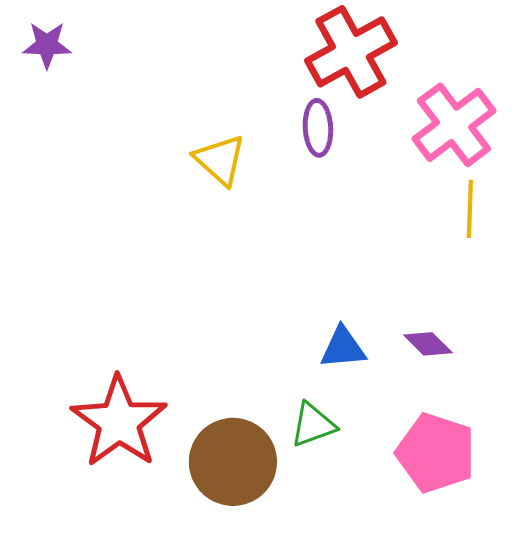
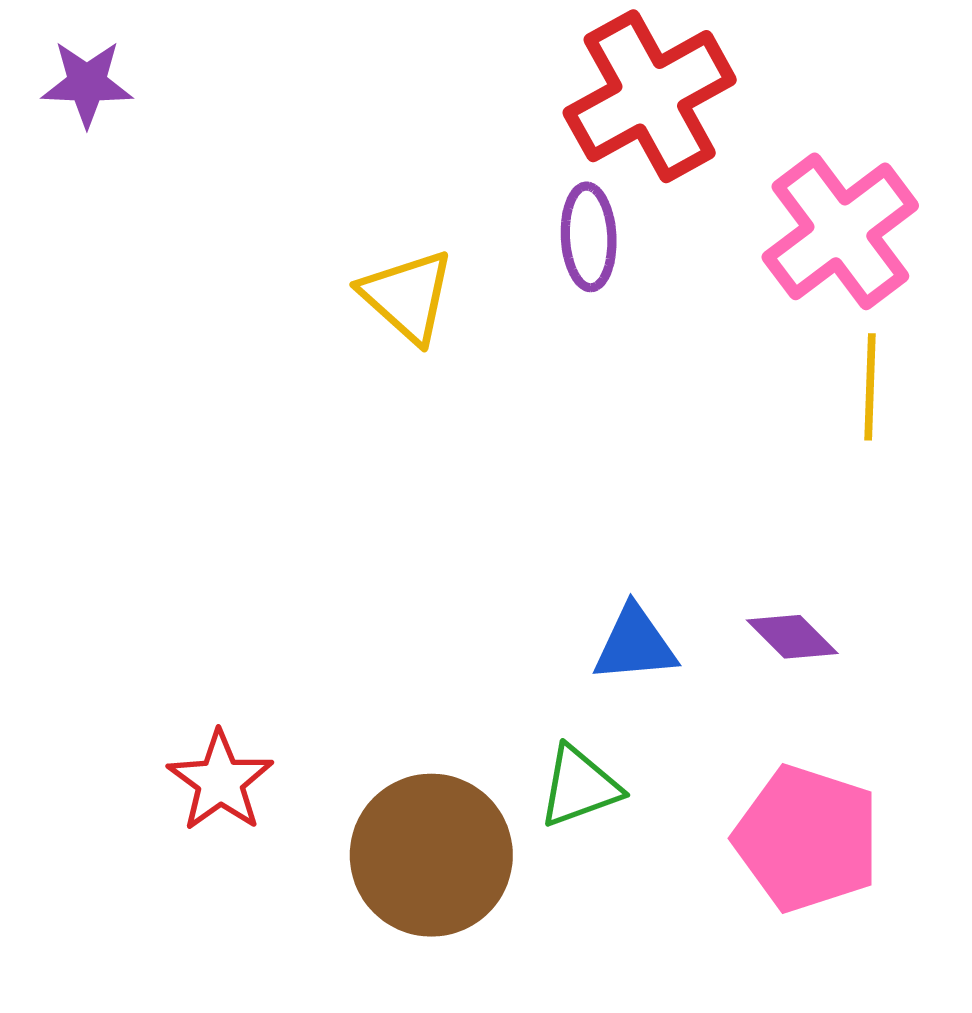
red star: (119, 422) -> (220, 781), size x0.6

